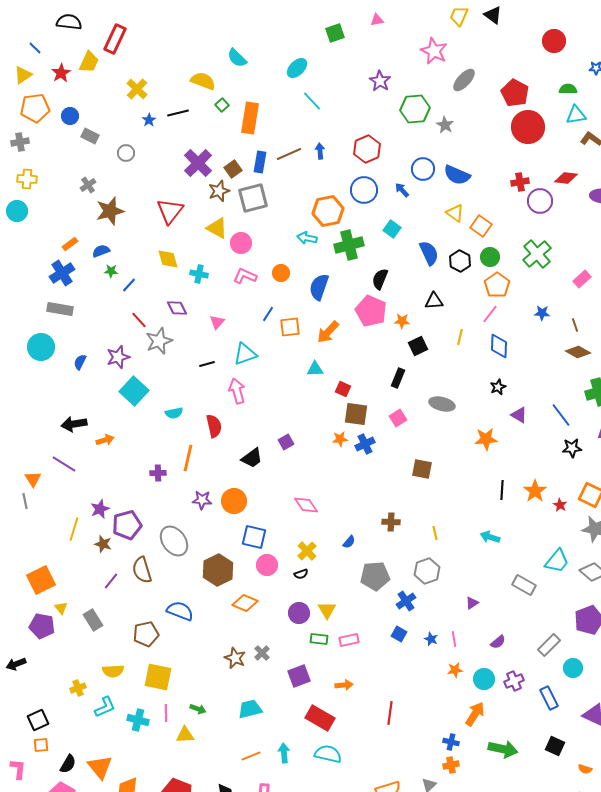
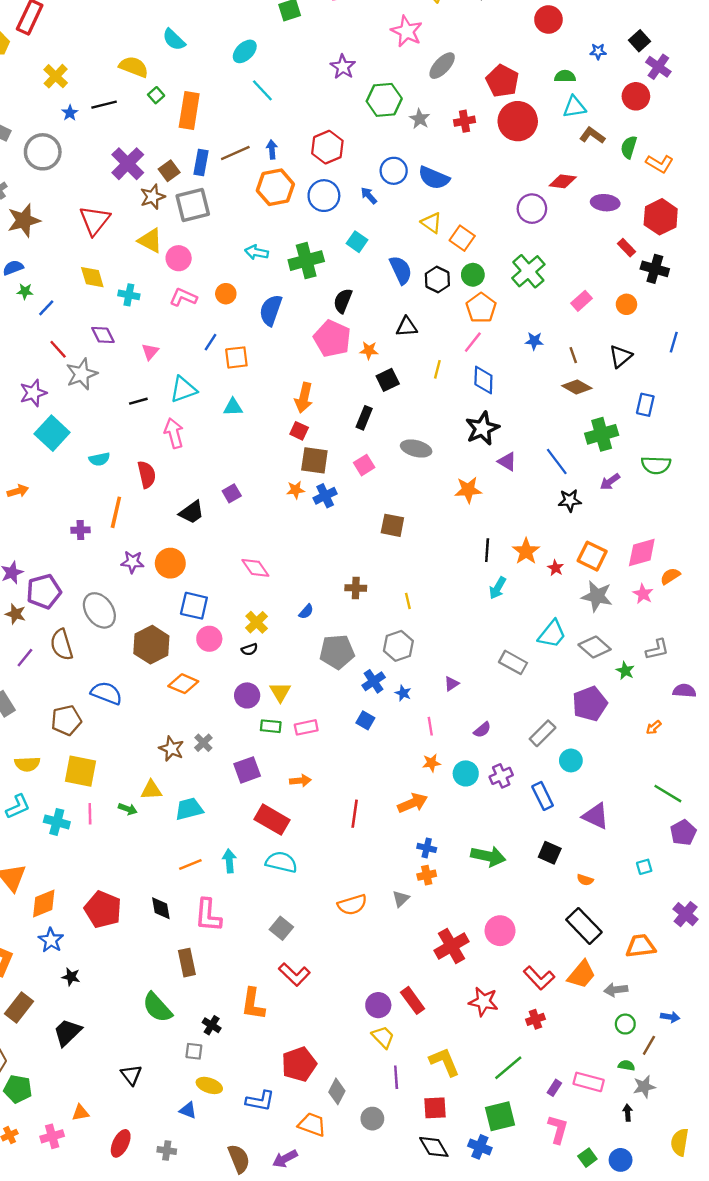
gray circle: (126, 153) -> (43, 152), size x1.8
red cross: (520, 182) -> (465, 121), moved
orange hexagon: (328, 211) -> (275, 187), moved
orange arrow: (328, 332) -> (304, 398), moved, turned -30
cyan triangle: (315, 369) -> (233, 407), moved
black star: (498, 387) -> (482, 428), size x1.8
cyan arrow: (490, 537) -> (498, 588), moved, turned -78
blue star: (431, 639) -> (403, 693), moved
orange arrow: (475, 714) -> (413, 803), moved, turned 35
yellow triangle: (185, 735) -> (151, 790), moved

